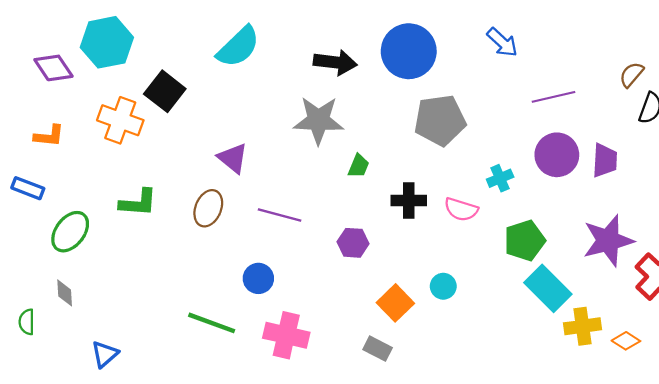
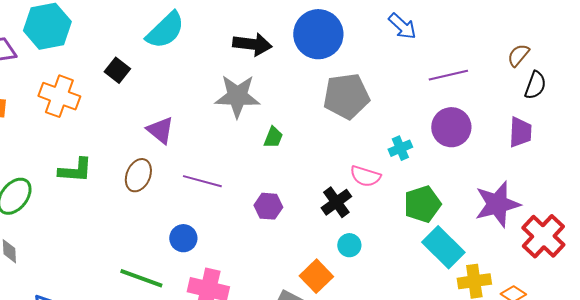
black square: (165, 91) -> (117, 70), moved, size x0.7
purple trapezoid: (605, 160) -> (520, 132), moved
black cross: (409, 200) -> (336, 202), moved, turned -36
orange square: (395, 303) -> (316, 276), moved

